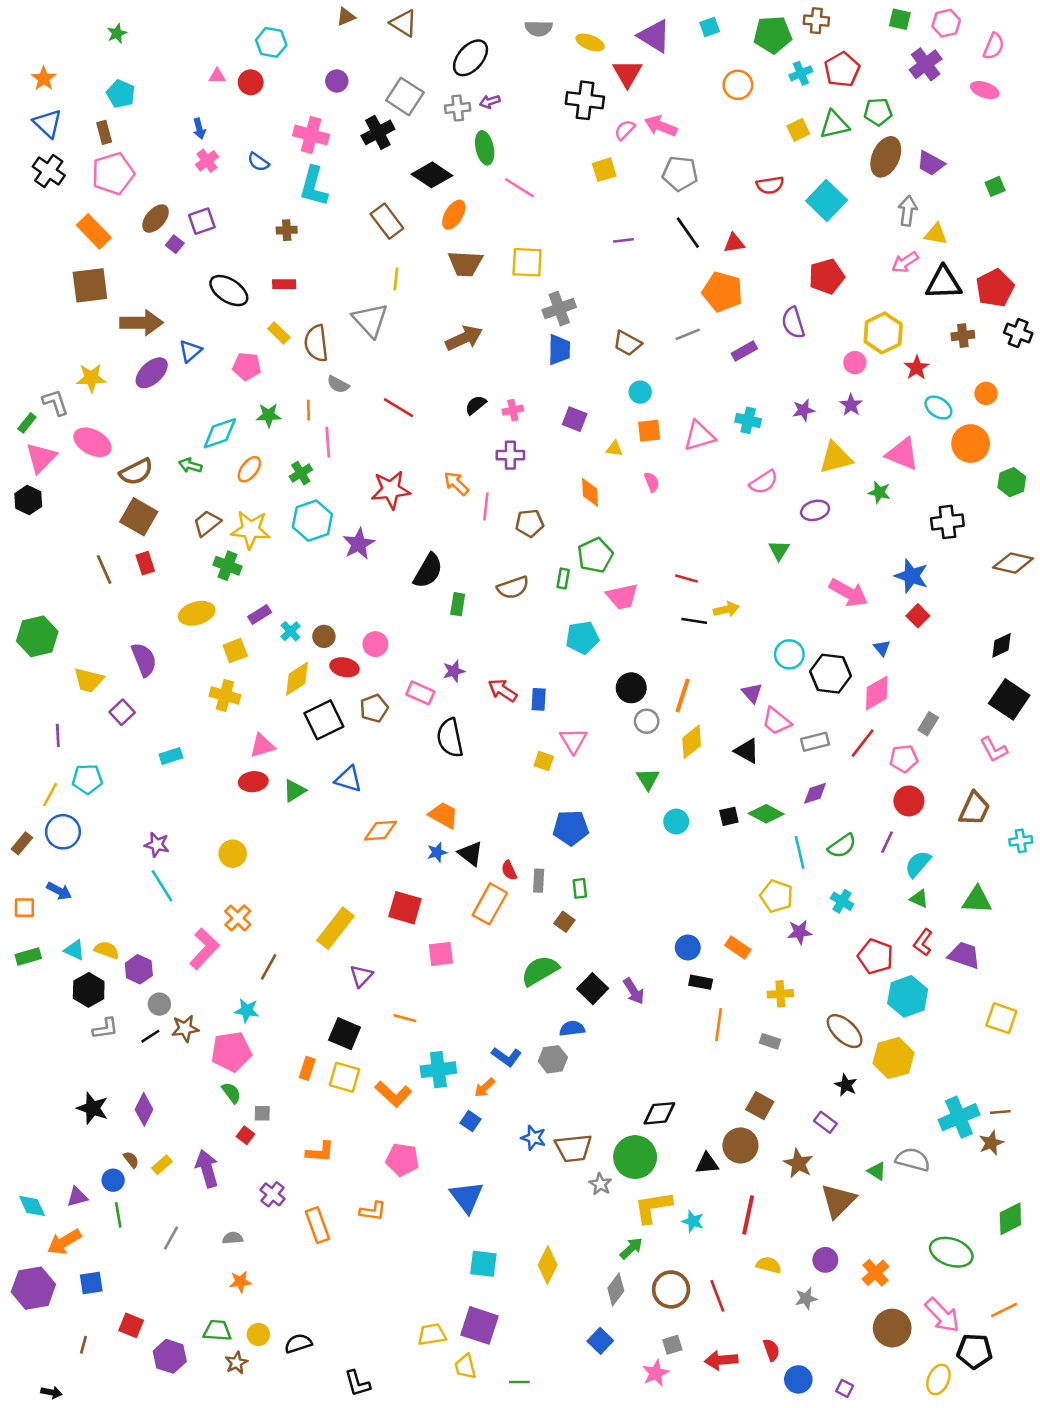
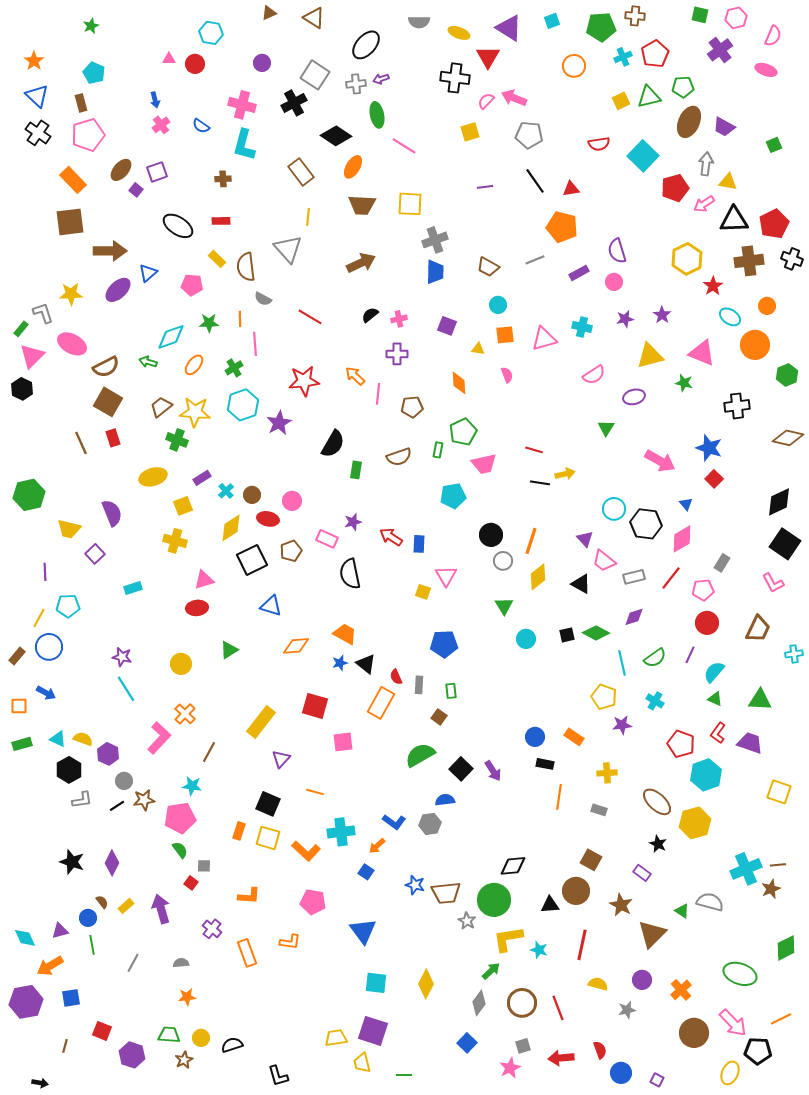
red pentagon: (827, 276) -> (675, 188), moved
brown cross: (963, 336) -> (749, 261), size x1.6
pink circle: (855, 363) -> (614, 282), moved
black diamond: (1001, 645) -> (779, 502), size x1.4
green triangle: (294, 791) -> (229, 650), moved

